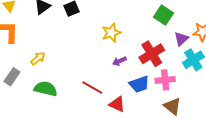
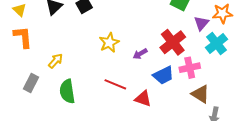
yellow star: (111, 33) -> (109, 43), moved
green semicircle: (46, 89) -> (67, 91), turned -105

